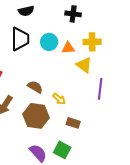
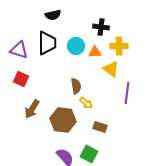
black cross: (73, 14) -> (101, 27), moved
brown semicircle: (35, 87) -> (76, 86), moved, turned 49

